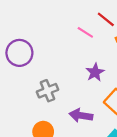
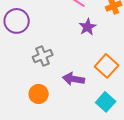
purple star: (95, 72) -> (88, 27), moved

